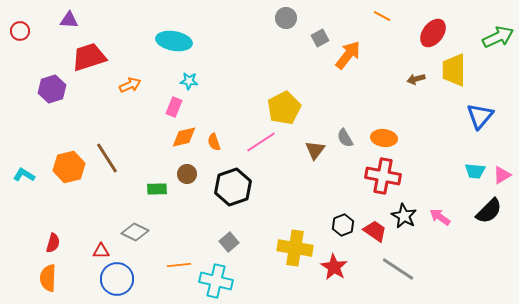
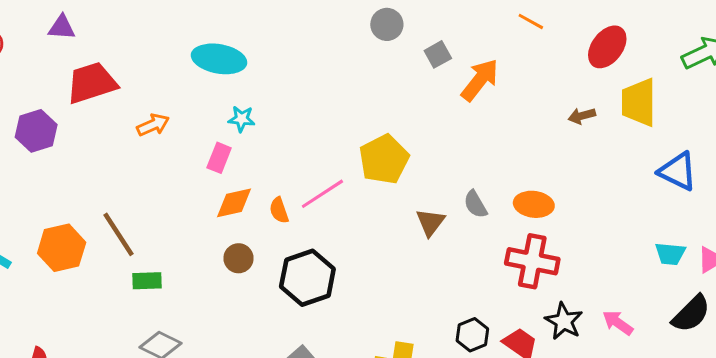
blue triangle: (480, 116) -> (678, 171), turned -44
pink line: (261, 142) -> (322, 194), moved
green rectangle: (157, 189) -> (147, 281), moved

